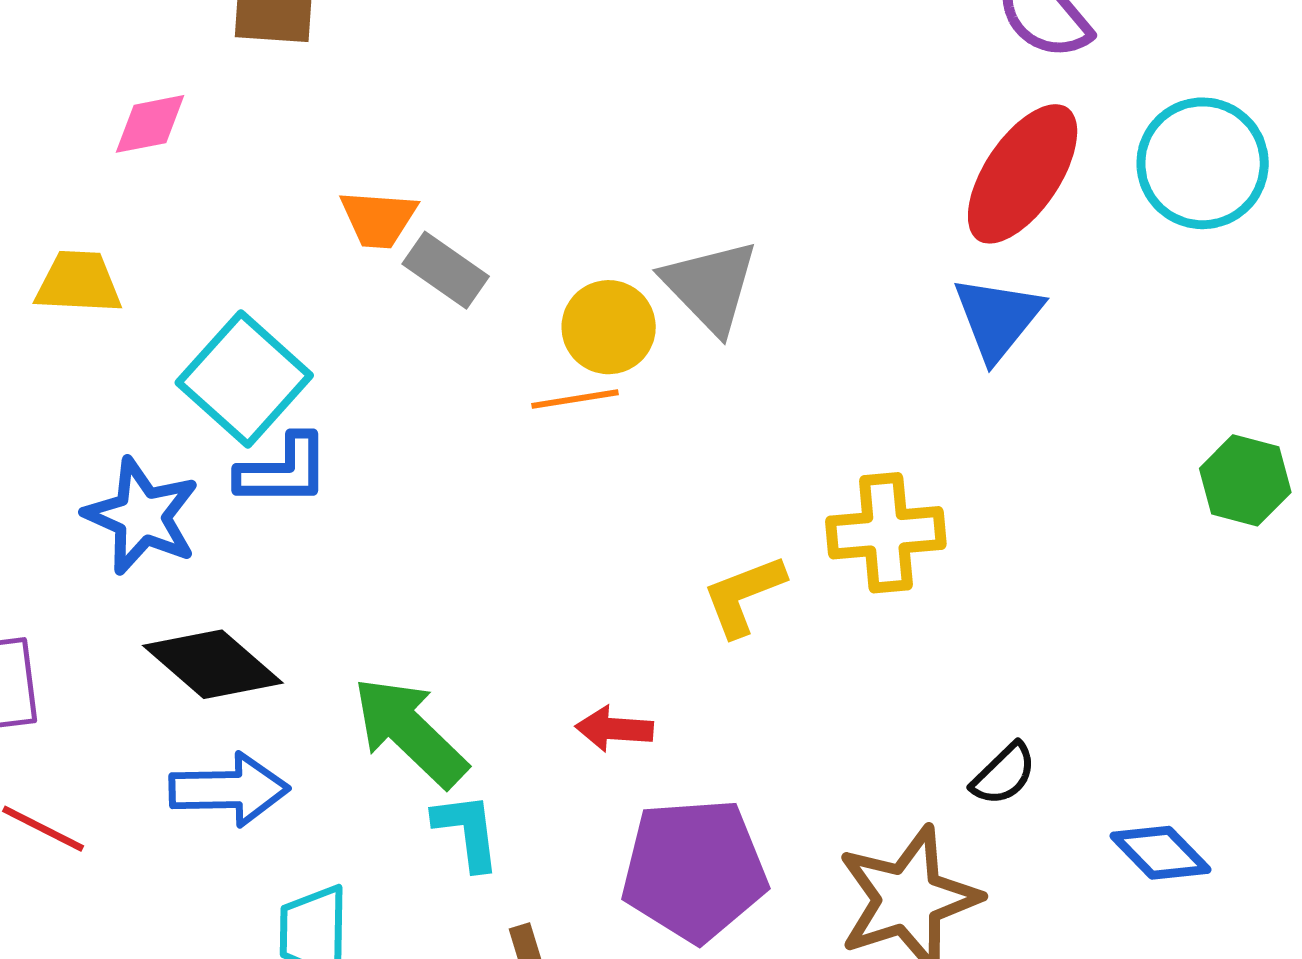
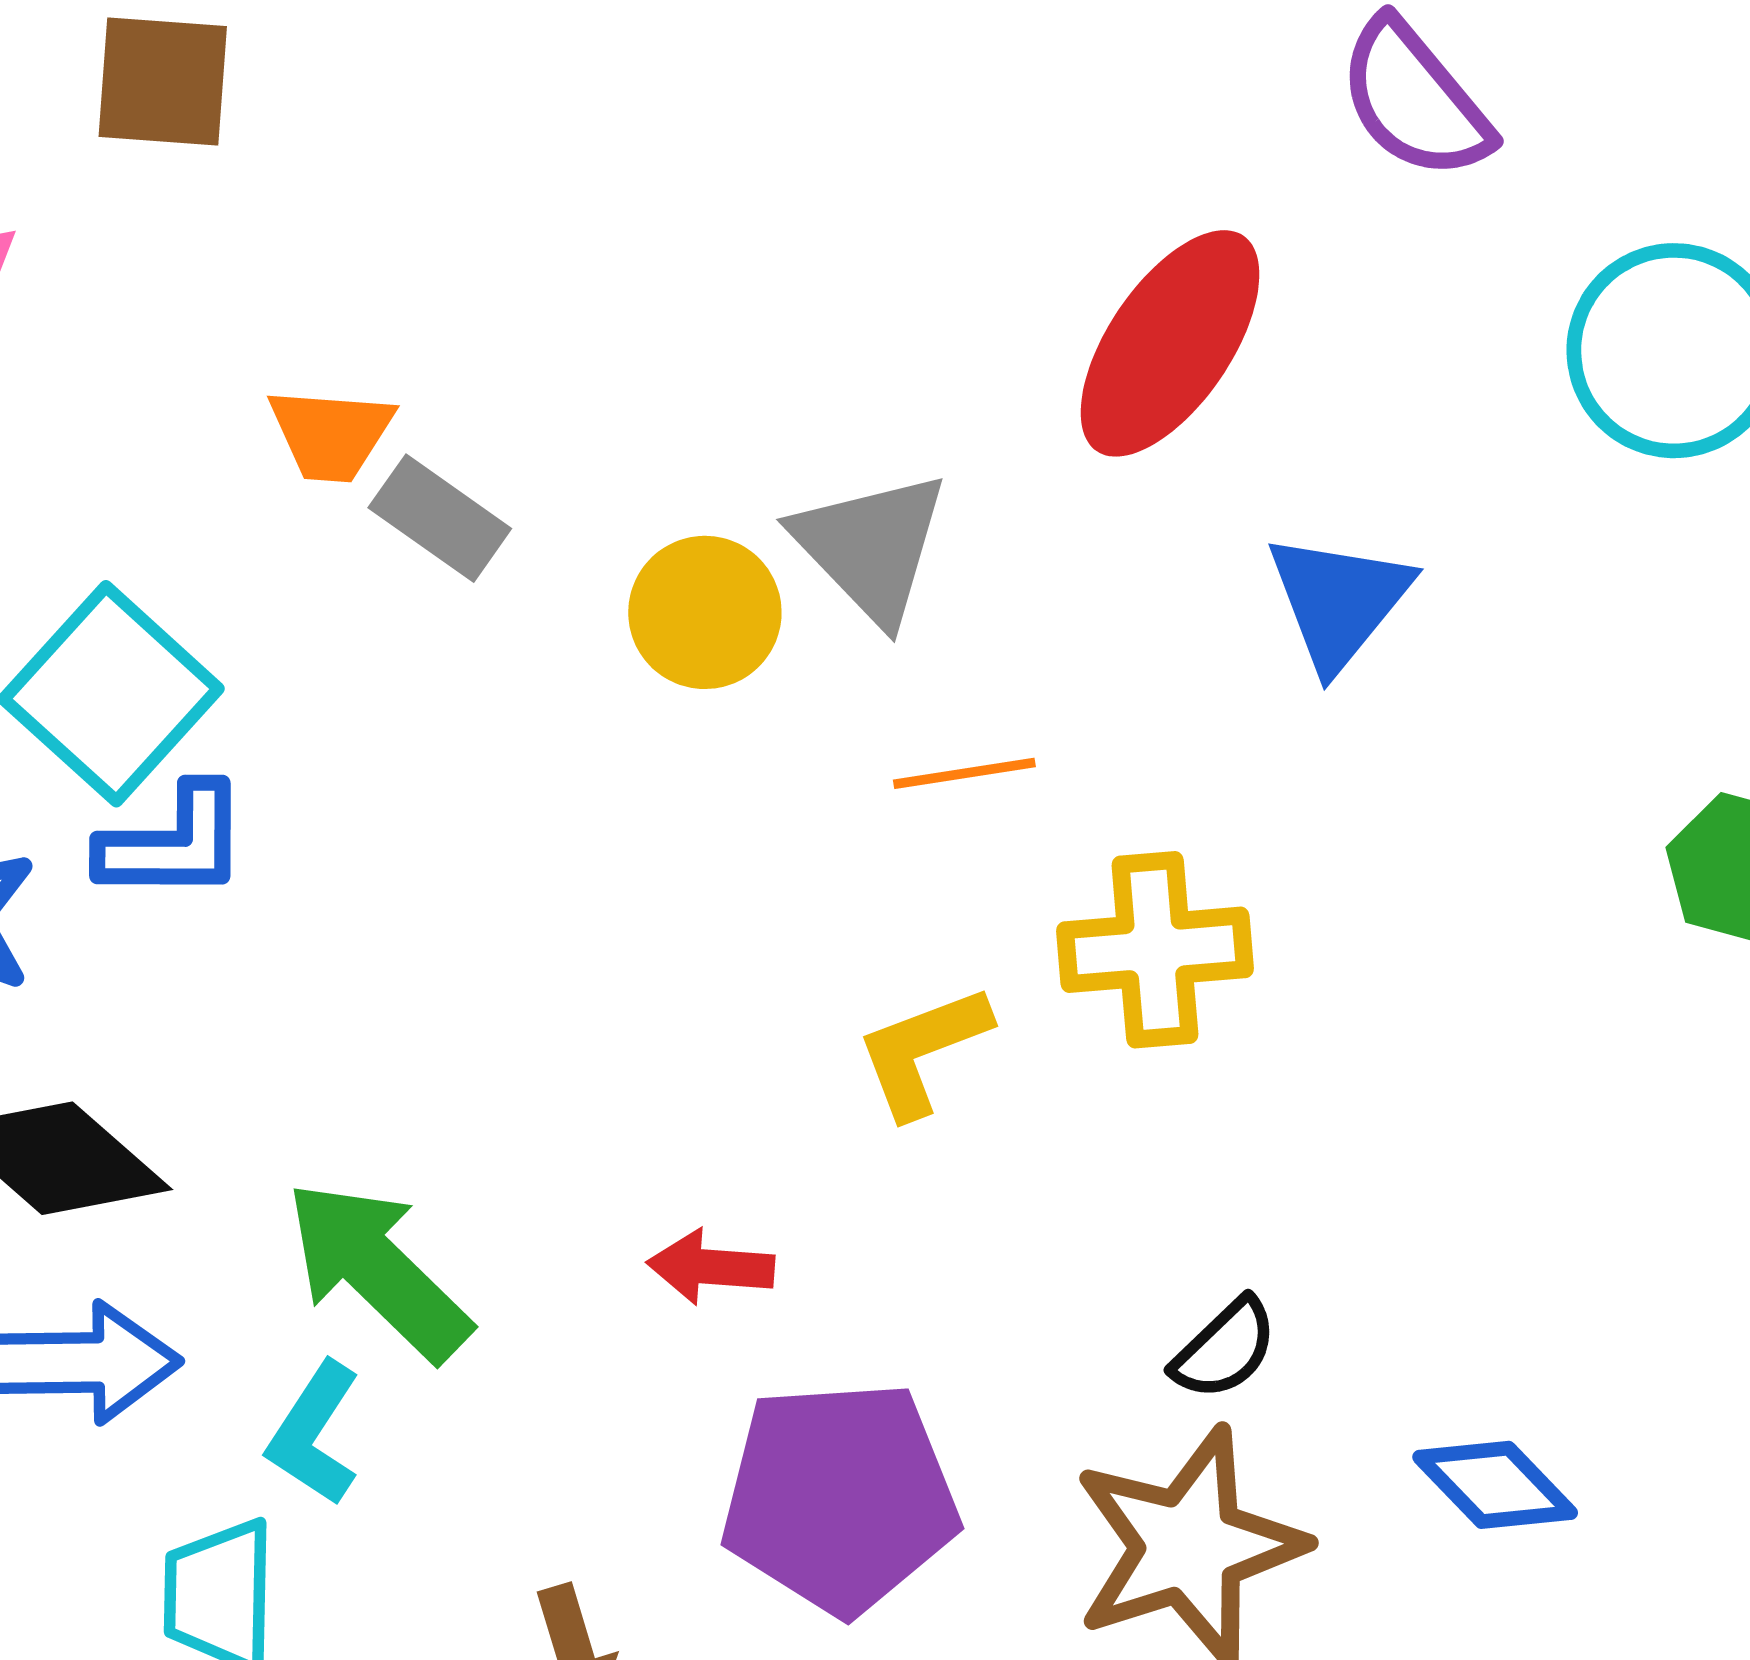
red ellipse: (1023, 174) -> (1170, 343), moved
orange line: (575, 399) -> (964, 773), moved
black semicircle: (1004, 774) -> (1225, 1349), moved
cyan L-shape: (467, 831) -> (314, 1434), moved, turned -140
blue diamond: (1161, 853) -> (1495, 1485), moved

